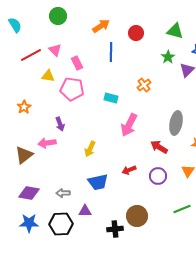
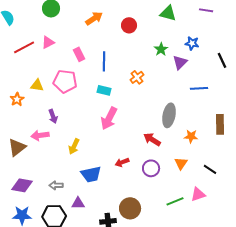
green triangle: (175, 31) -> (168, 13), moved
pink triangle: (55, 50) -> (48, 42), turned 48
blue line: (111, 52) -> (104, 61), moved
pink rectangle: (77, 63) -> (79, 54), moved
yellow triangle: (48, 76) -> (37, 85), moved
pink arrow: (129, 125) -> (109, 118), moved
yellow arrow: (90, 149) -> (74, 146), moved

